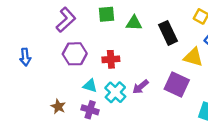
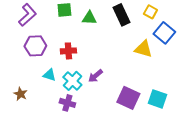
black rectangle: (168, 33) -> (121, 15), moved
purple square: (177, 85) -> (128, 98), moved
purple cross: (90, 110) -> (67, 103), moved

